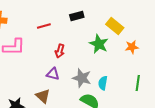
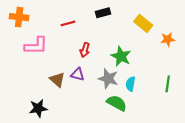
green star: (99, 44) -> (121, 56), moved
orange star: (132, 47) -> (168, 39), moved
brown triangle: (43, 96) -> (57, 80), moved

